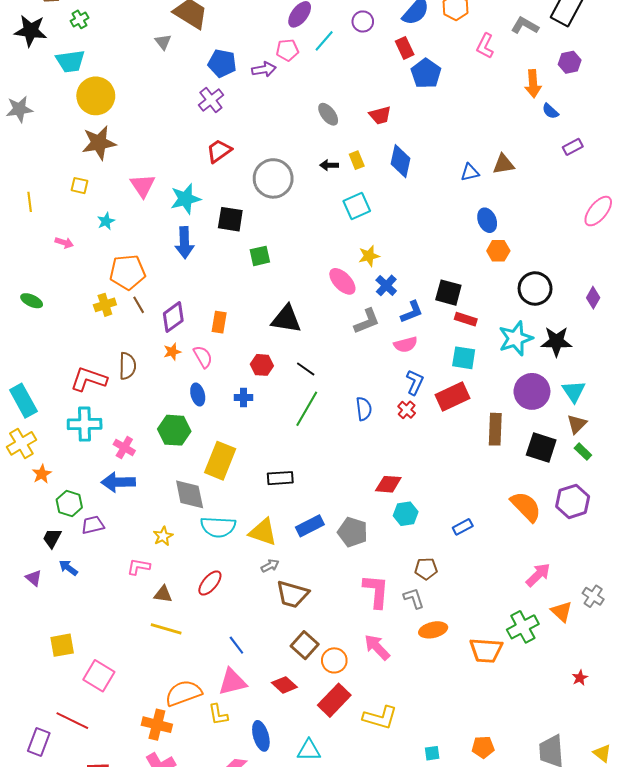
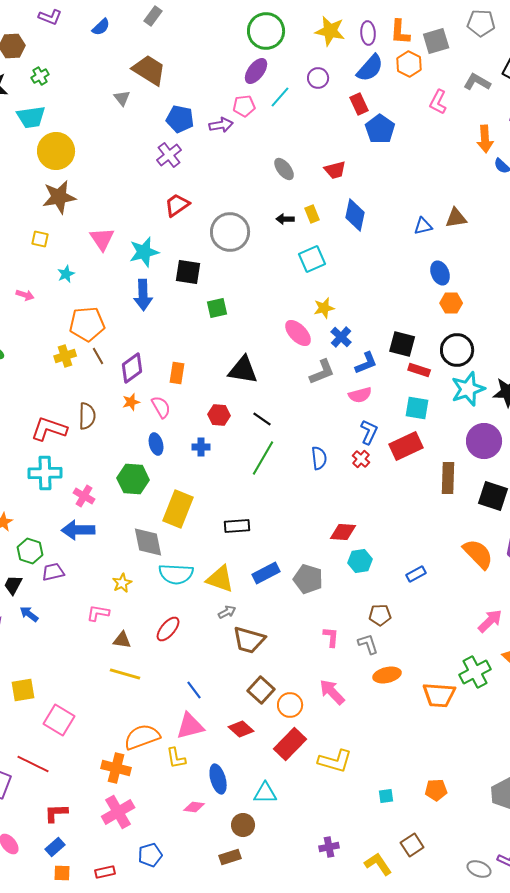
black circle: (535, 288) -> (457, 350), moved
pink L-shape: (376, 591) -> (331, 637), size x0.6

